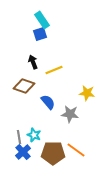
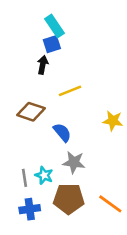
black arrow: (33, 62) -> (43, 65), moved, turned 32
gray star: (70, 114) -> (74, 162), moved
orange line: (76, 150) -> (110, 204), moved
blue cross: (23, 152) -> (30, 209), moved, turned 35

